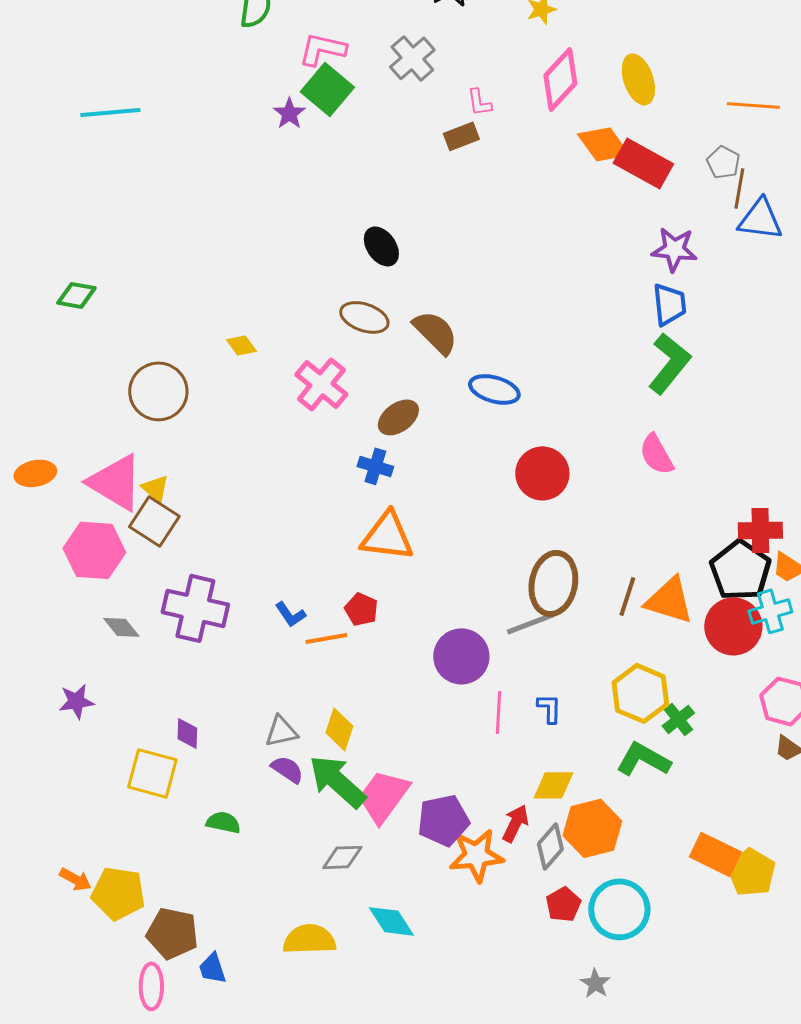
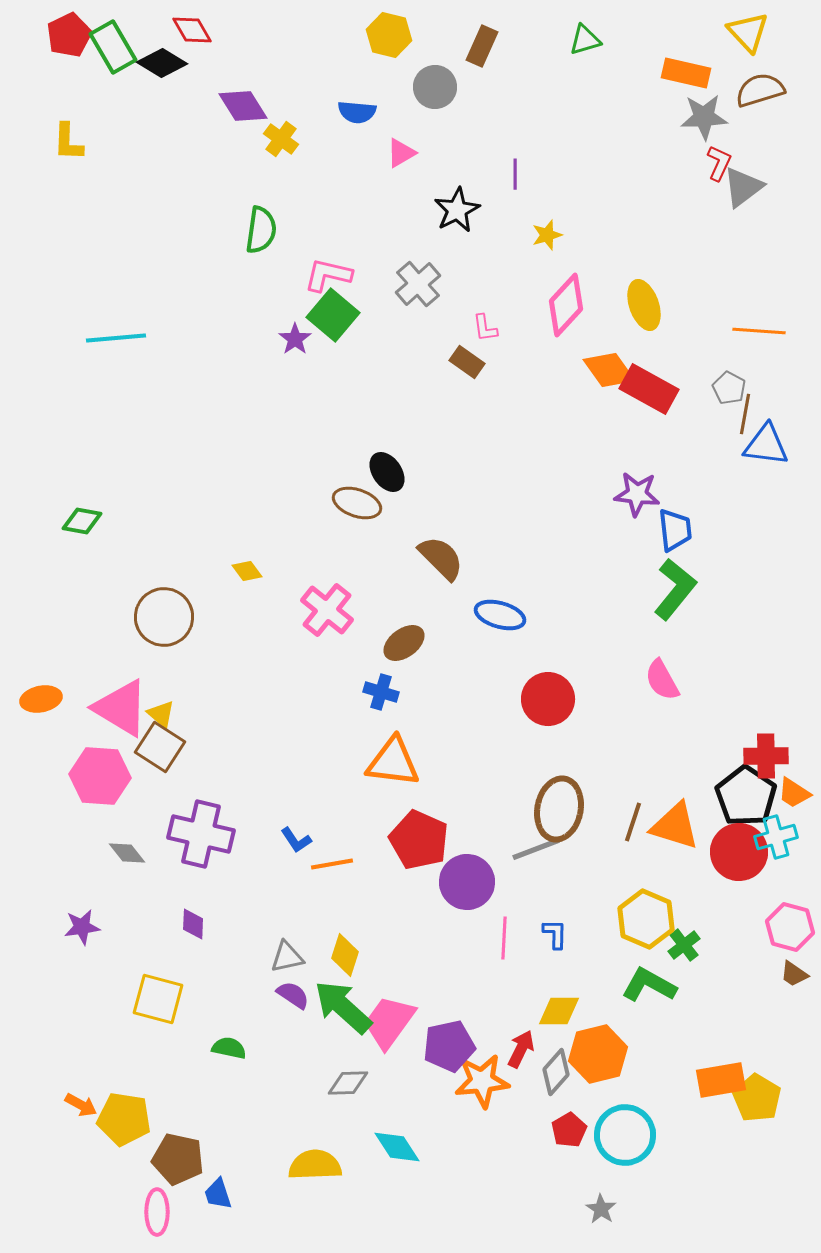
brown rectangle: (461, 136) -> (467, 362), turned 56
purple star: (674, 249) -> (637, 494), moved
brown ellipse: (364, 317) -> (357, 503), moved
red pentagon: (361, 609) -> (419, 840), moved, size x1.8
purple diamond: (187, 733) -> (193, 924), moved
orange rectangle: (715, 854) -> (721, 1080), turned -36

